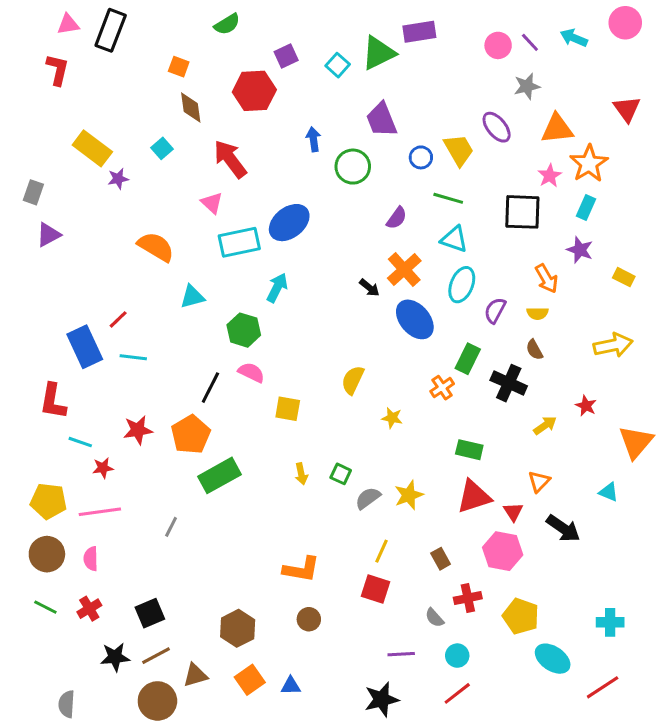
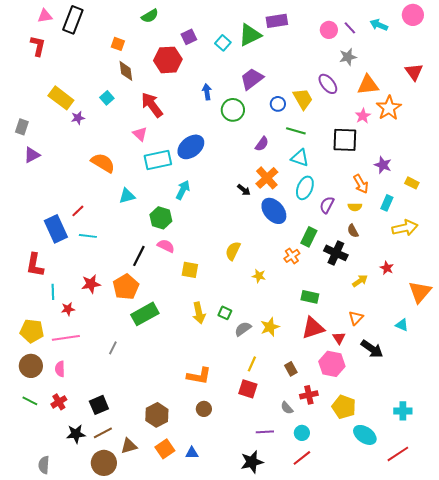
purple trapezoid: (382, 120) -> (252, 79), turned 75
cyan rectangle: (586, 207) -> (387, 203), moved
cyan line: (80, 442) -> (53, 292), turned 70
yellow arrow: (301, 474) -> (199, 313), size x1.5

